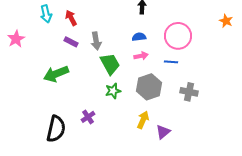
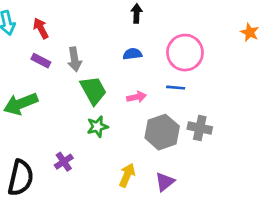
pink arrow: (141, 56) -> (136, 97), moved
gray hexagon: (149, 87) -> (162, 132), moved
yellow arrow: (143, 120) -> (127, 175), moved

